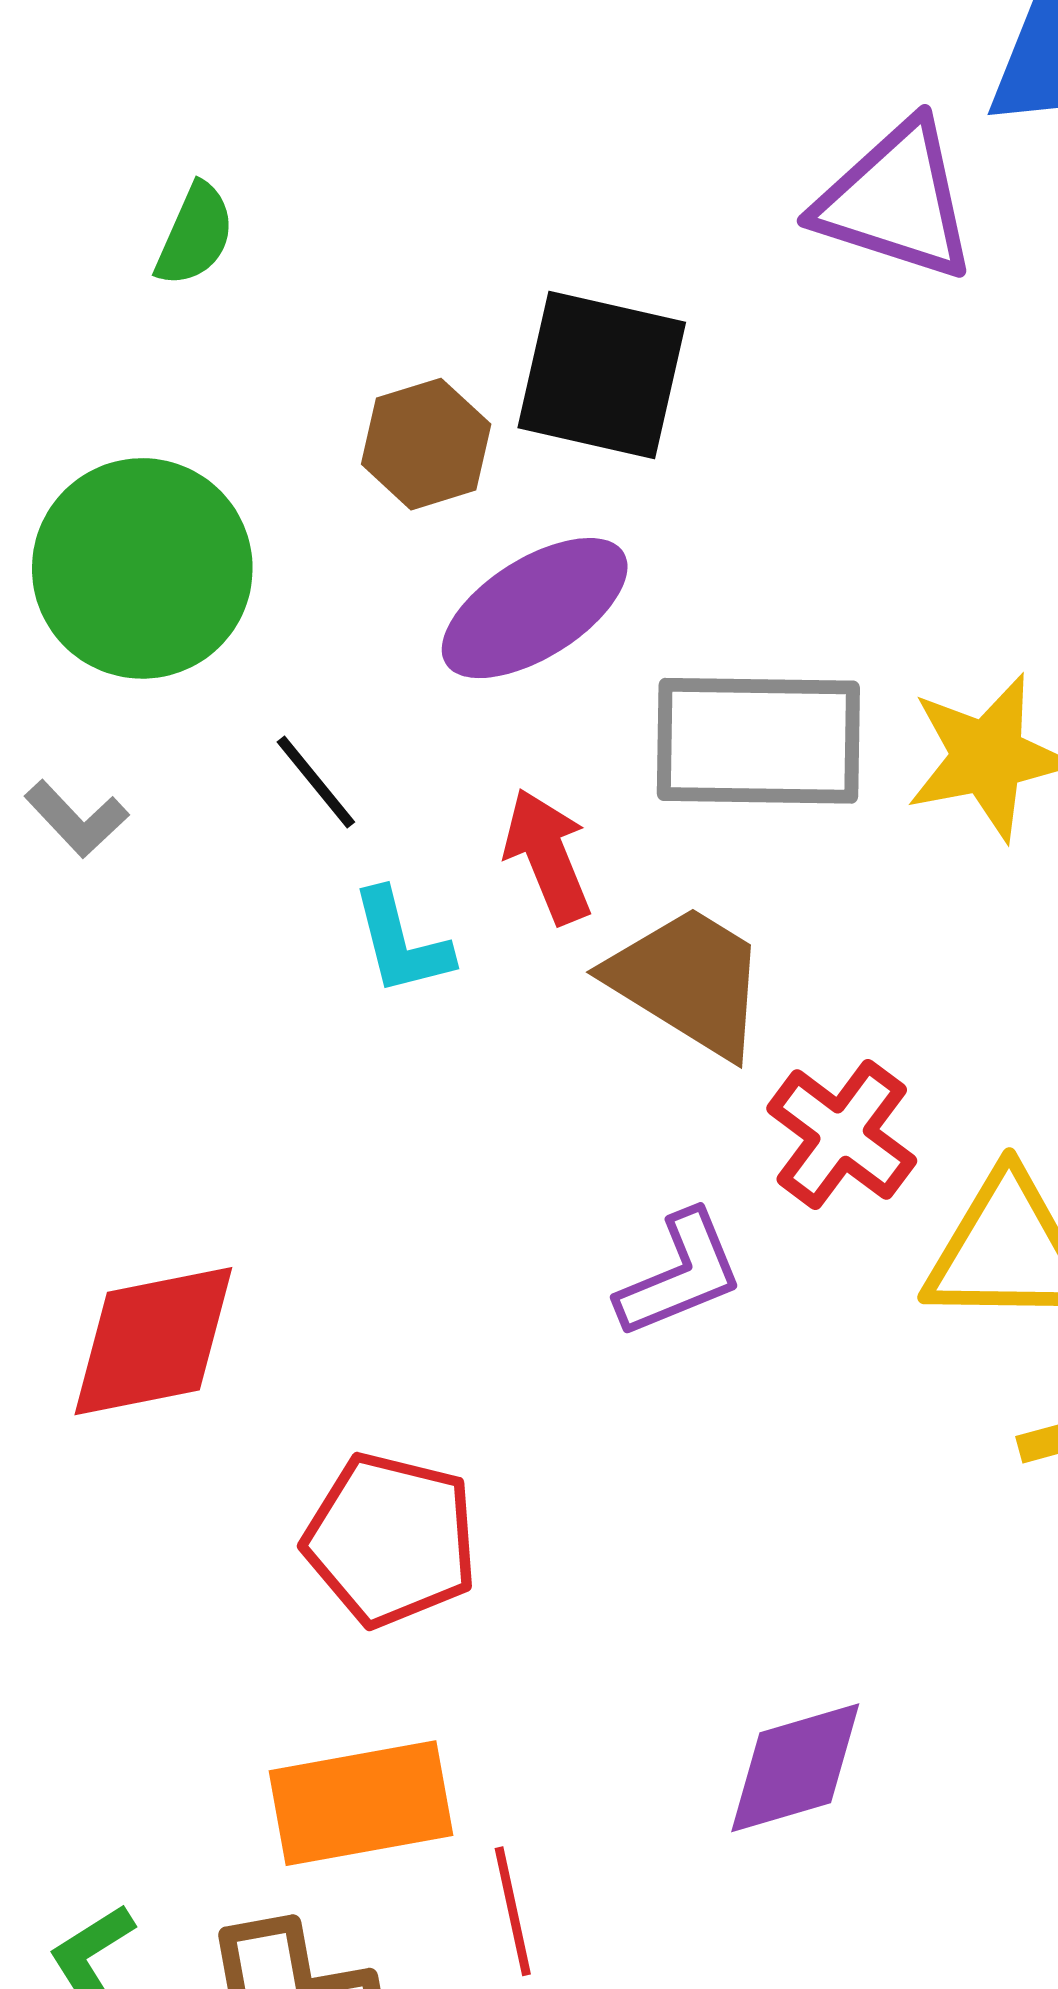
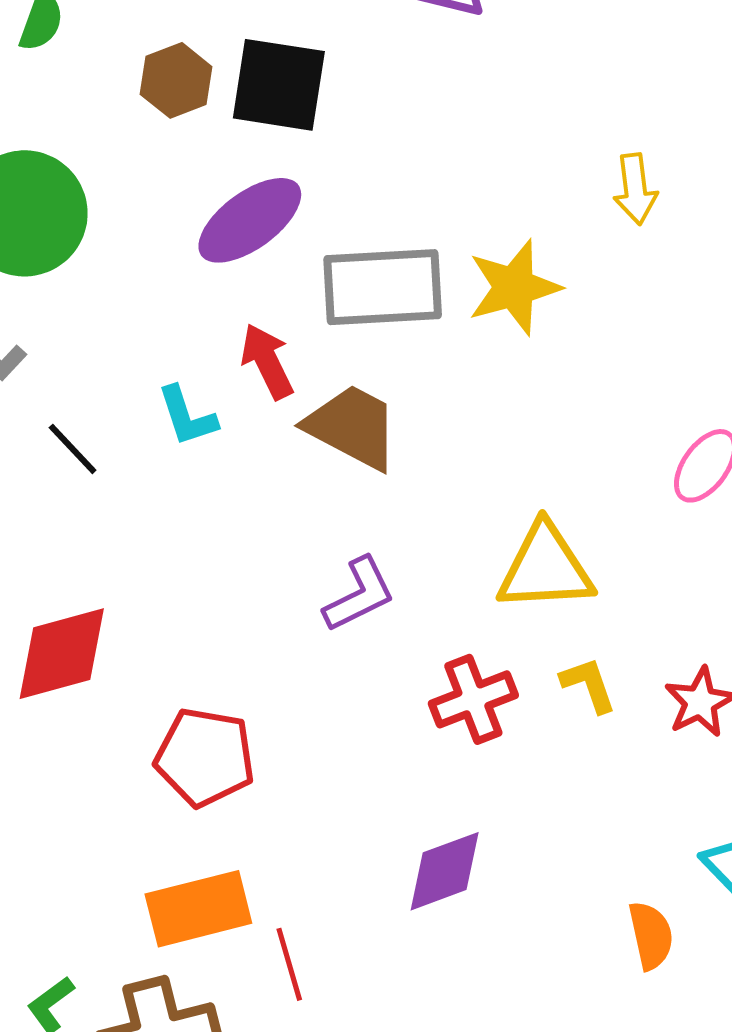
brown hexagon: (426, 444) -> (176, 80), moved
black line: (316, 782) -> (73, 449), moved
red cross: (842, 1135) -> (473, 699), moved, turned 36

